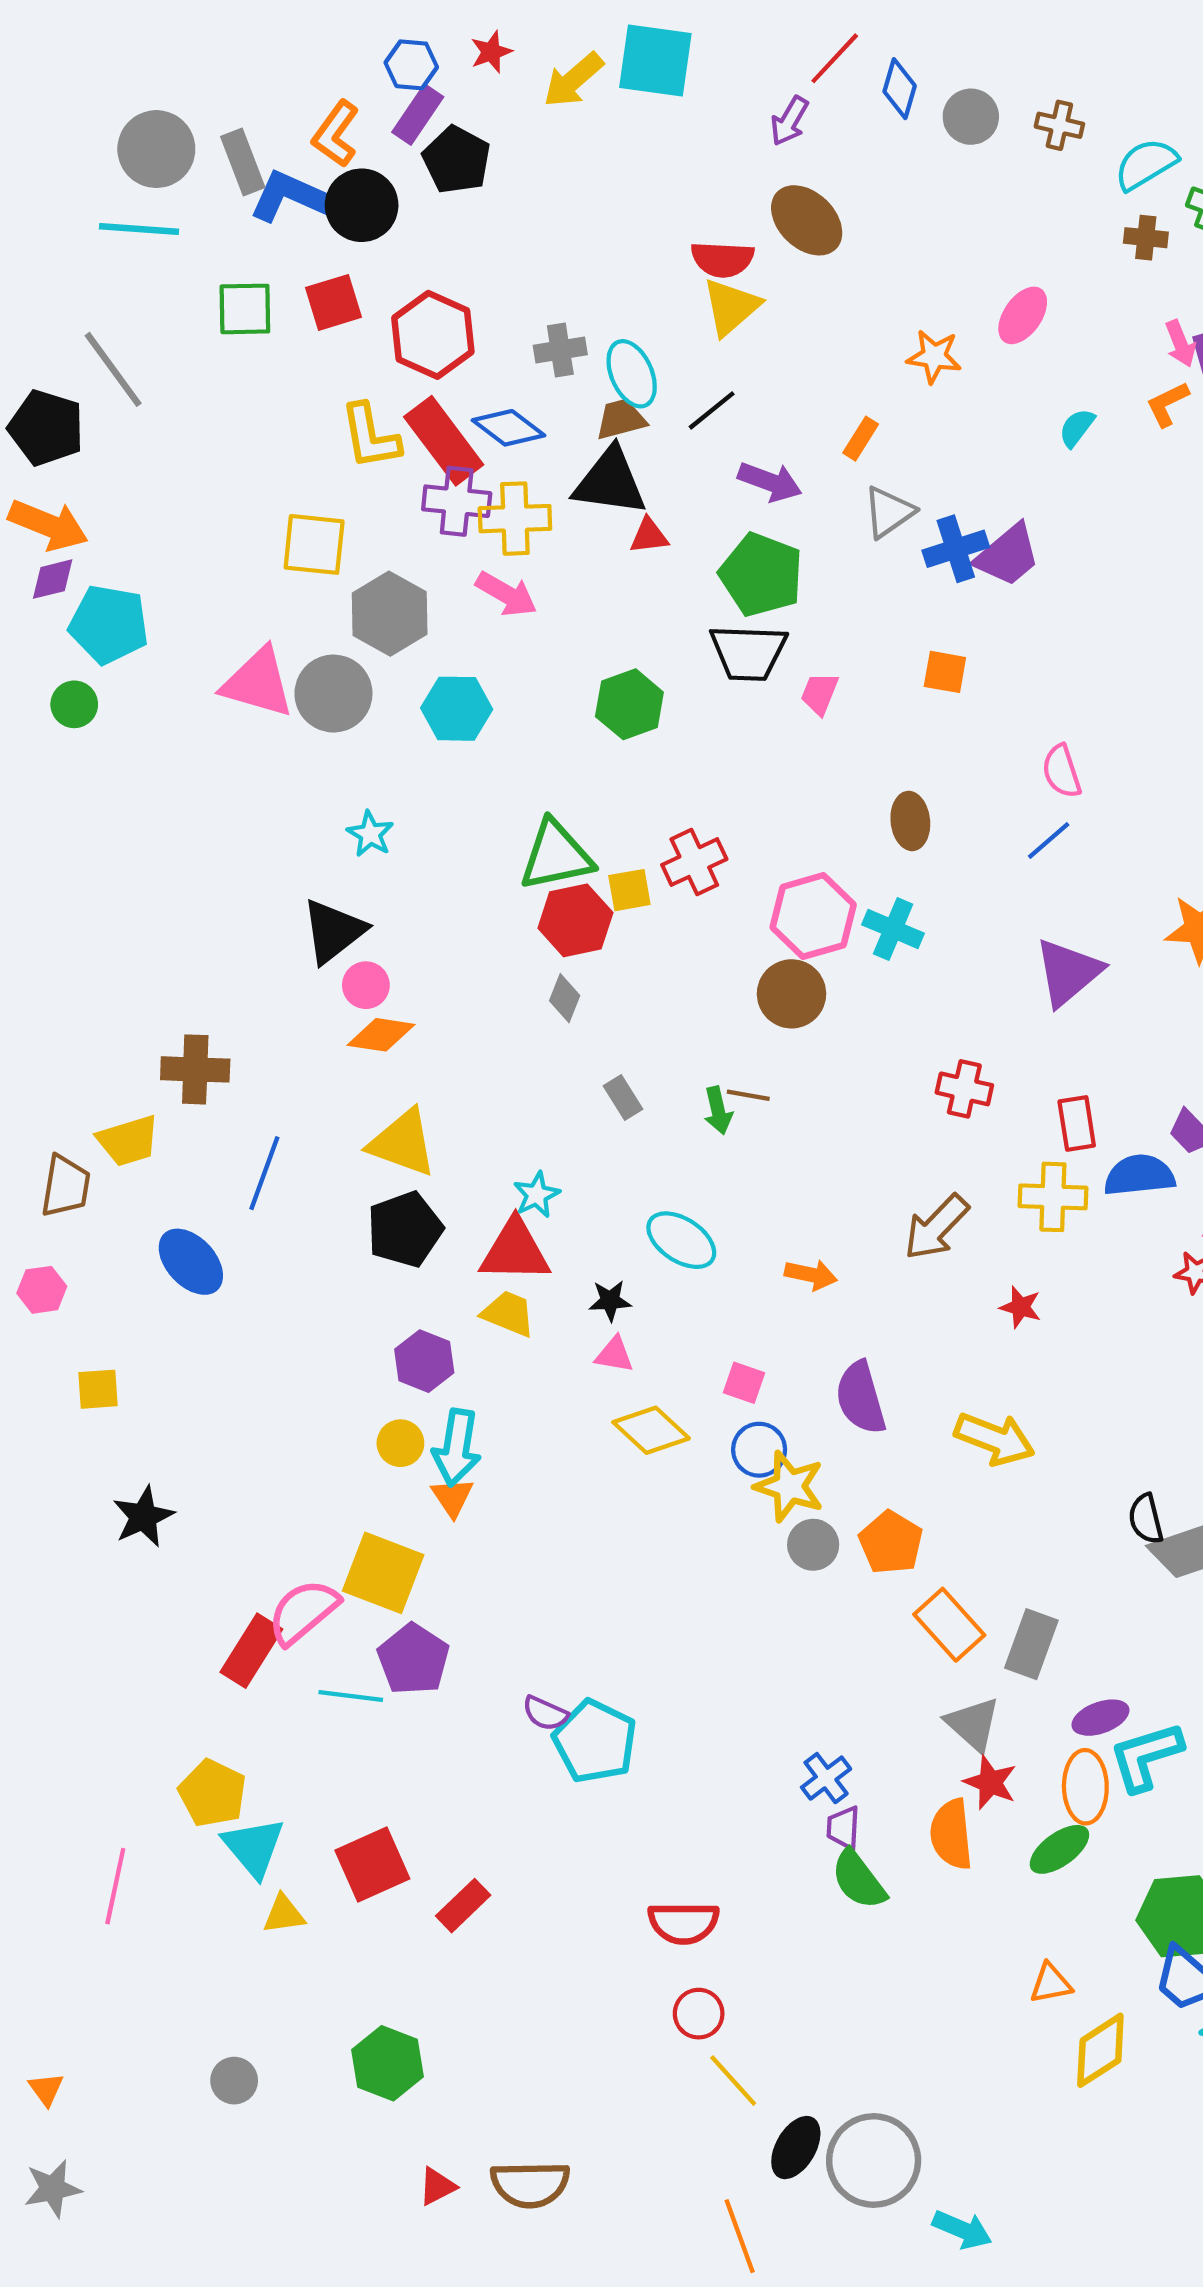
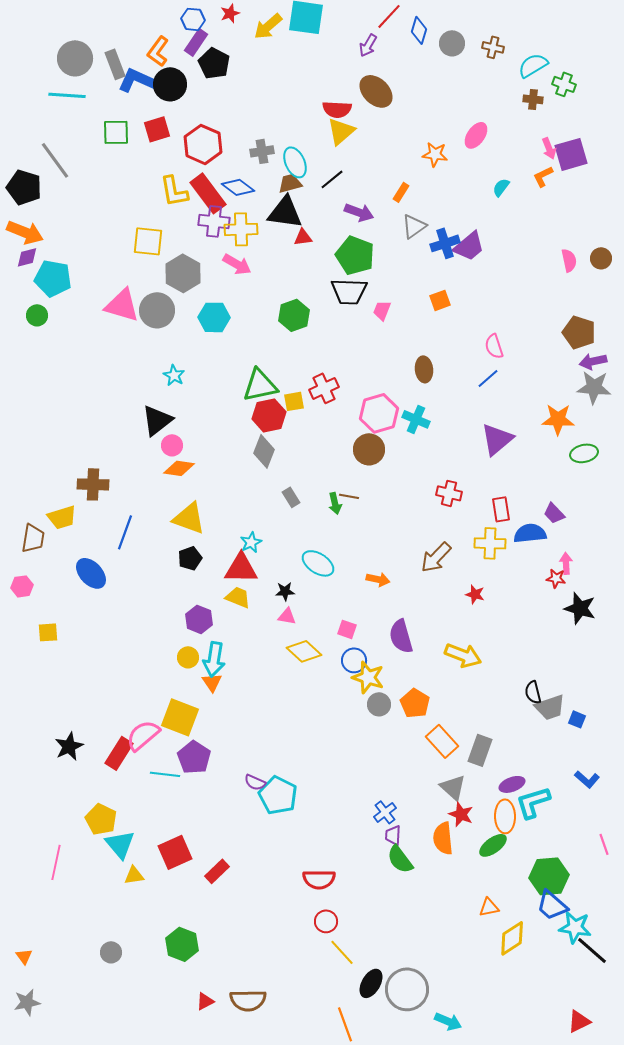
orange square: (945, 672) -> (440, 300), turned -30
gray diamond: (565, 998) -> (264, 451), size x1.5
black pentagon: (405, 1229) -> (190, 558), size x0.7
black star: (143, 1517) -> (69, 746), moved

